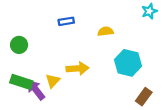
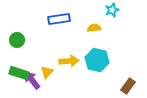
cyan star: (149, 11) -> (112, 10), moved
blue rectangle: (66, 21) -> (59, 19), size x1.5
cyan hexagon: (128, 63) -> (97, 60), moved

